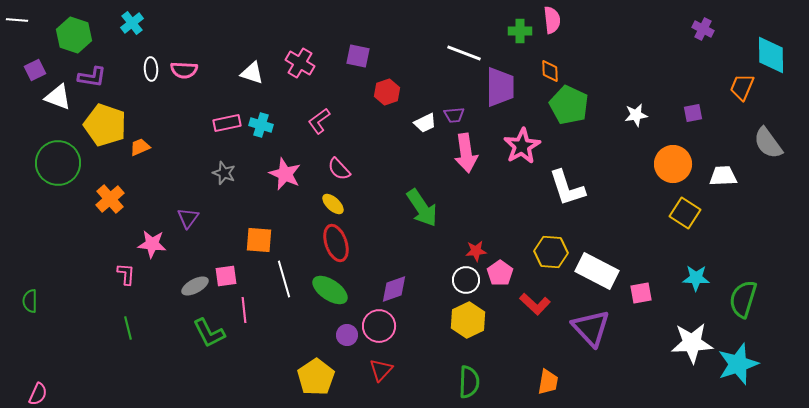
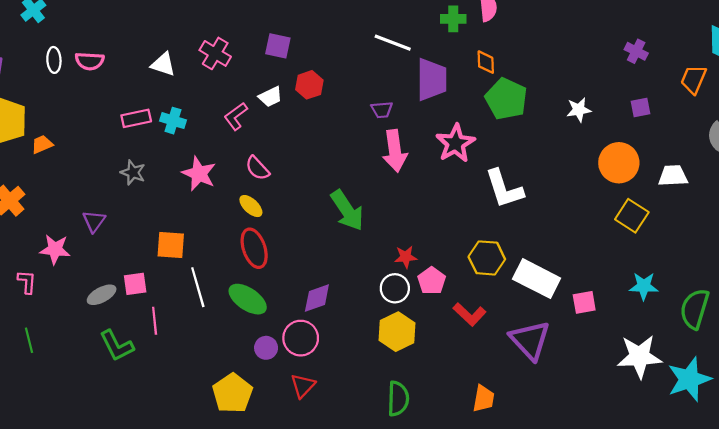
purple cross: (703, 29) -> (636, 51), moved
white trapezoid: (425, 123) -> (270, 97), moved

